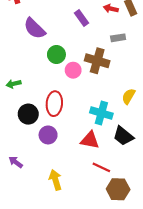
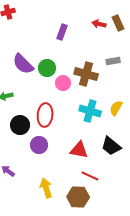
purple rectangle: (81, 18) -> (62, 32), moved, turned 56
purple semicircle: (34, 28) -> (23, 64), moved
gray rectangle: (118, 38) -> (113, 61), moved
cyan cross: (101, 113) -> (90, 111), moved
brown hexagon: (118, 189) -> (78, 197), moved

